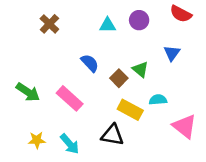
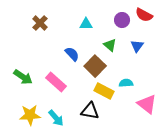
purple circle: (139, 20) -> (122, 20), moved
green triangle: (140, 69) -> (110, 45), moved
brown square: (119, 78) -> (95, 66), size x1.5
yellow star: (37, 140) -> (30, 115), size x1.5

